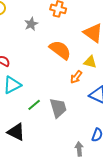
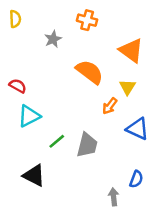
yellow triangle: (90, 62) -> (127, 87), turned 48
gray trapezoid: (58, 108) -> (87, 145), turned 30

